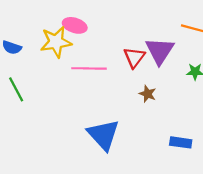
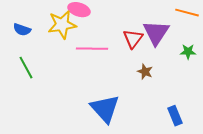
blue rectangle: (181, 142) -> (175, 116), turned 60

